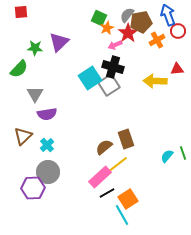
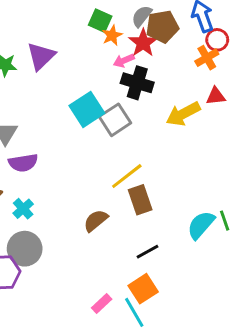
orange cross: (157, 40) -> (207, 58), moved
black cross: (113, 67) -> (137, 83), moved
yellow arrow: (155, 81) -> (183, 114), turned -30
brown semicircle: (104, 147) -> (96, 221), moved
cyan semicircle: (167, 156) -> (201, 225), size x1.5
yellow line: (117, 165) -> (127, 176), moved
pink rectangle: (100, 177) -> (102, 303), moved, size x0.6
black line: (107, 193) -> (148, 252), moved

